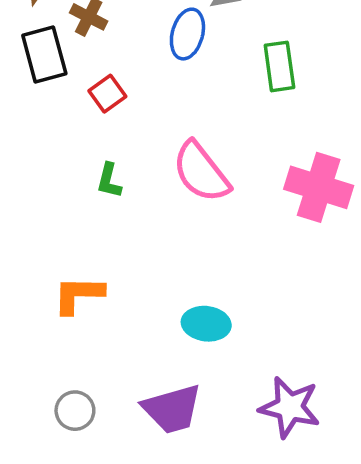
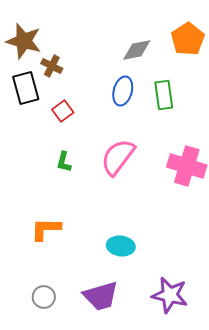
blue ellipse: (187, 34) -> (123, 91), moved
pink semicircle: (201, 172) -> (118, 157), turned 75

